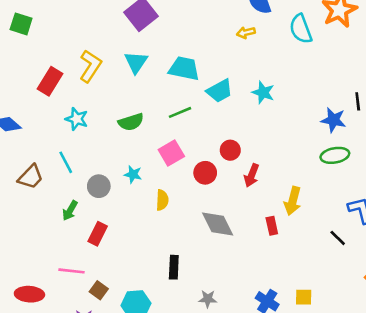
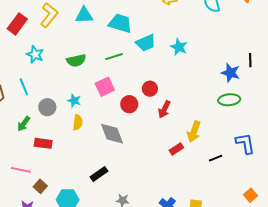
cyan triangle: (136, 62) -> (84, 15), turned 48
yellow semicircle: (162, 200) -> (78, 122), moved
gray diamond: (218, 224) -> (112, 134), moved
red rectangle: (272, 226) -> (176, 149), turned 64
red rectangle: (98, 234) -> (43, 143), turned 66
black line: (338, 238) -> (216, 158), moved, turned -72
black rectangle: (174, 267) -> (99, 174), turned 48

